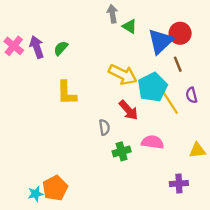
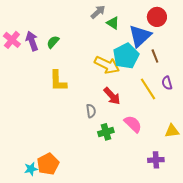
gray arrow: (112, 14) -> (98, 12), turned 56
red circle: (180, 33) -> (157, 17), moved
cyan pentagon: (153, 87) -> (126, 56), moved
pink semicircle: (153, 142) -> (133, 124), turned 36

